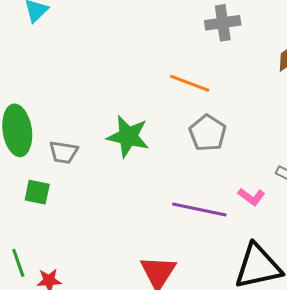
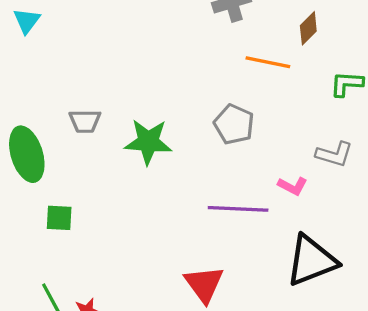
orange line: (190, 83) -> (268, 62), moved
gray trapezoid: (64, 152) -> (85, 121), moved

